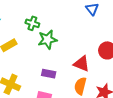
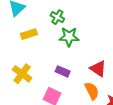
orange semicircle: (80, 86) -> (92, 91), turned 126

